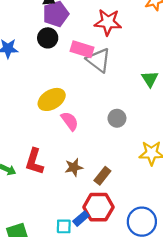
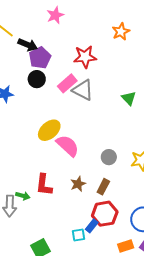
pink rectangle: (82, 49) -> (67, 83), turned -48
gray circle: (117, 118) -> (109, 157), moved
pink semicircle: (70, 121) -> (68, 146), size x1.4

